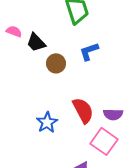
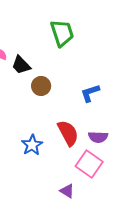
blue L-shape: (89, 51) -> (90, 93), moved

